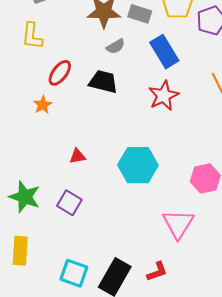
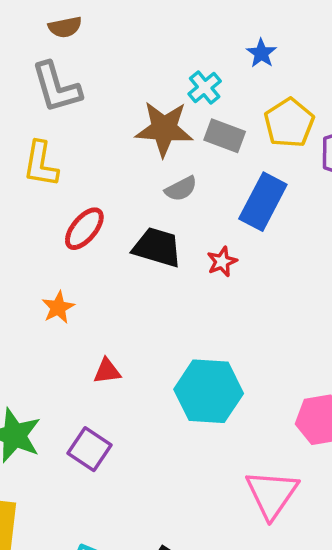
blue rectangle: (164, 52) -> (263, 202), turned 56
red star: (164, 96) -> (222, 262), moved, size x0.6
orange star: (43, 105) -> (58, 307), moved

